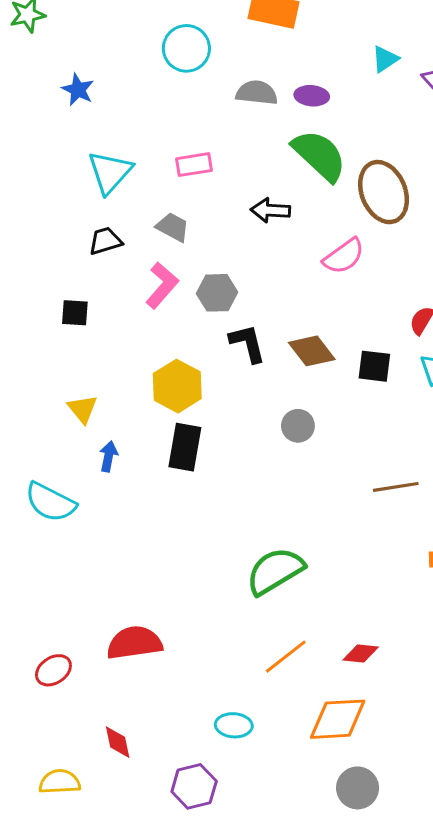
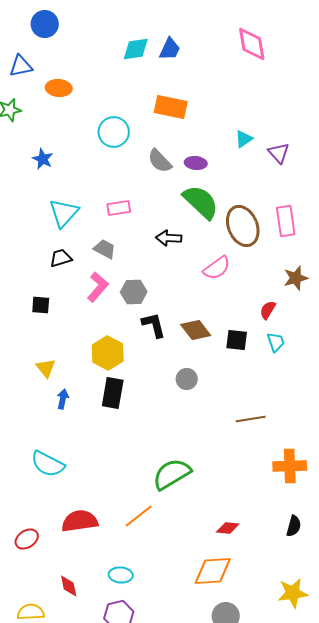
gray semicircle: (257, 93) -> (160, 161), turned -140
cyan semicircle: (50, 502) -> (48, 464), moved
orange line: (286, 657) -> (139, 516), moved
cyan ellipse: (234, 725) -> (121, 575), moved

